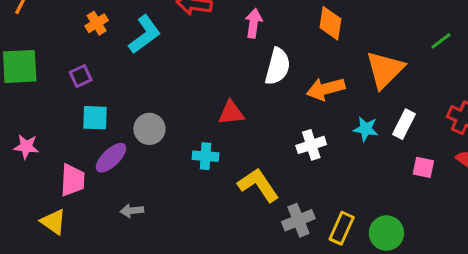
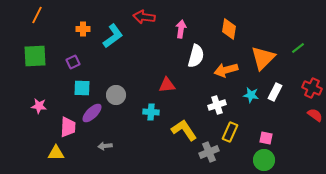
orange cross: (97, 23) -> (83, 29), turned 32
green line: (441, 41) -> (298, 48), moved
pink square: (423, 167) -> (266, 138), moved
yellow triangle: (53, 222) -> (56, 153), turned -36
yellow rectangle: (342, 228) -> (230, 132), moved

